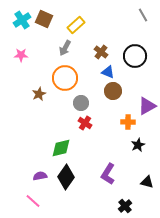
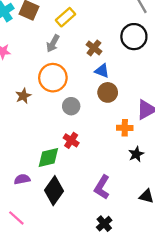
black circle: (135, 56) -> (134, 37), moved
red cross: (85, 123) -> (71, 140), moved
purple semicircle: (40, 176) -> (22, 179), moved
black cross: (125, 206) -> (104, 224), moved

